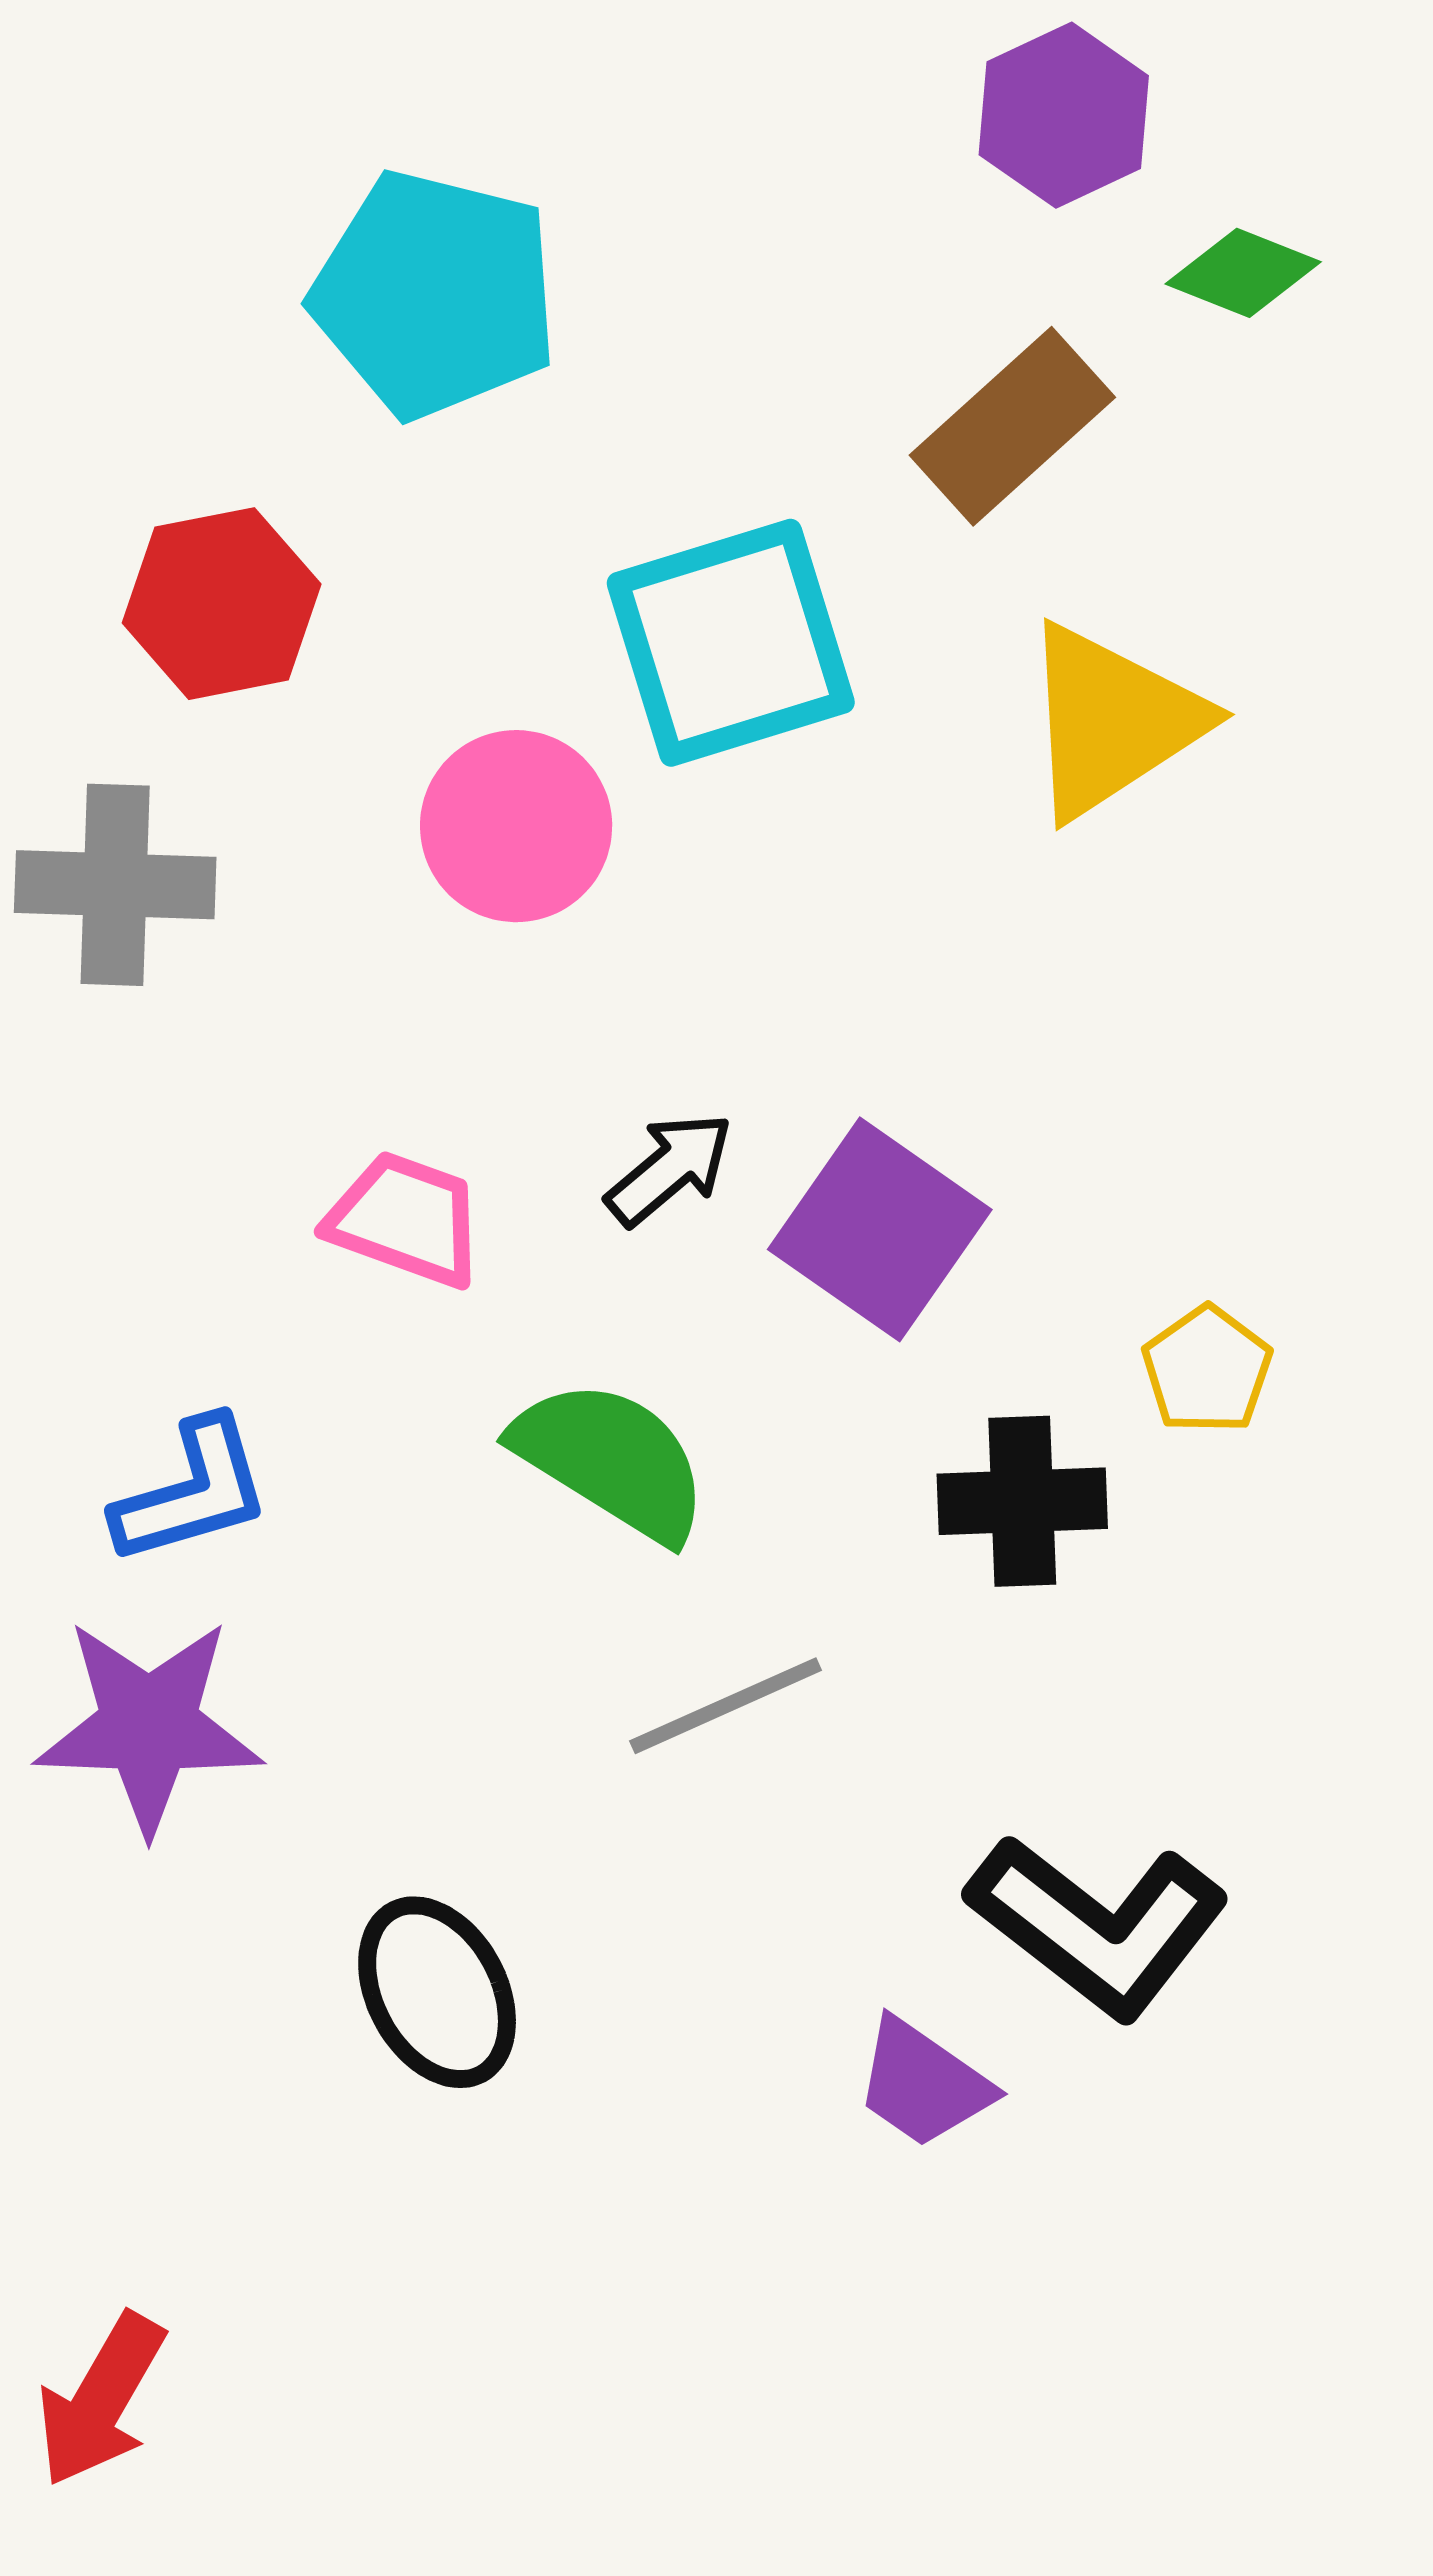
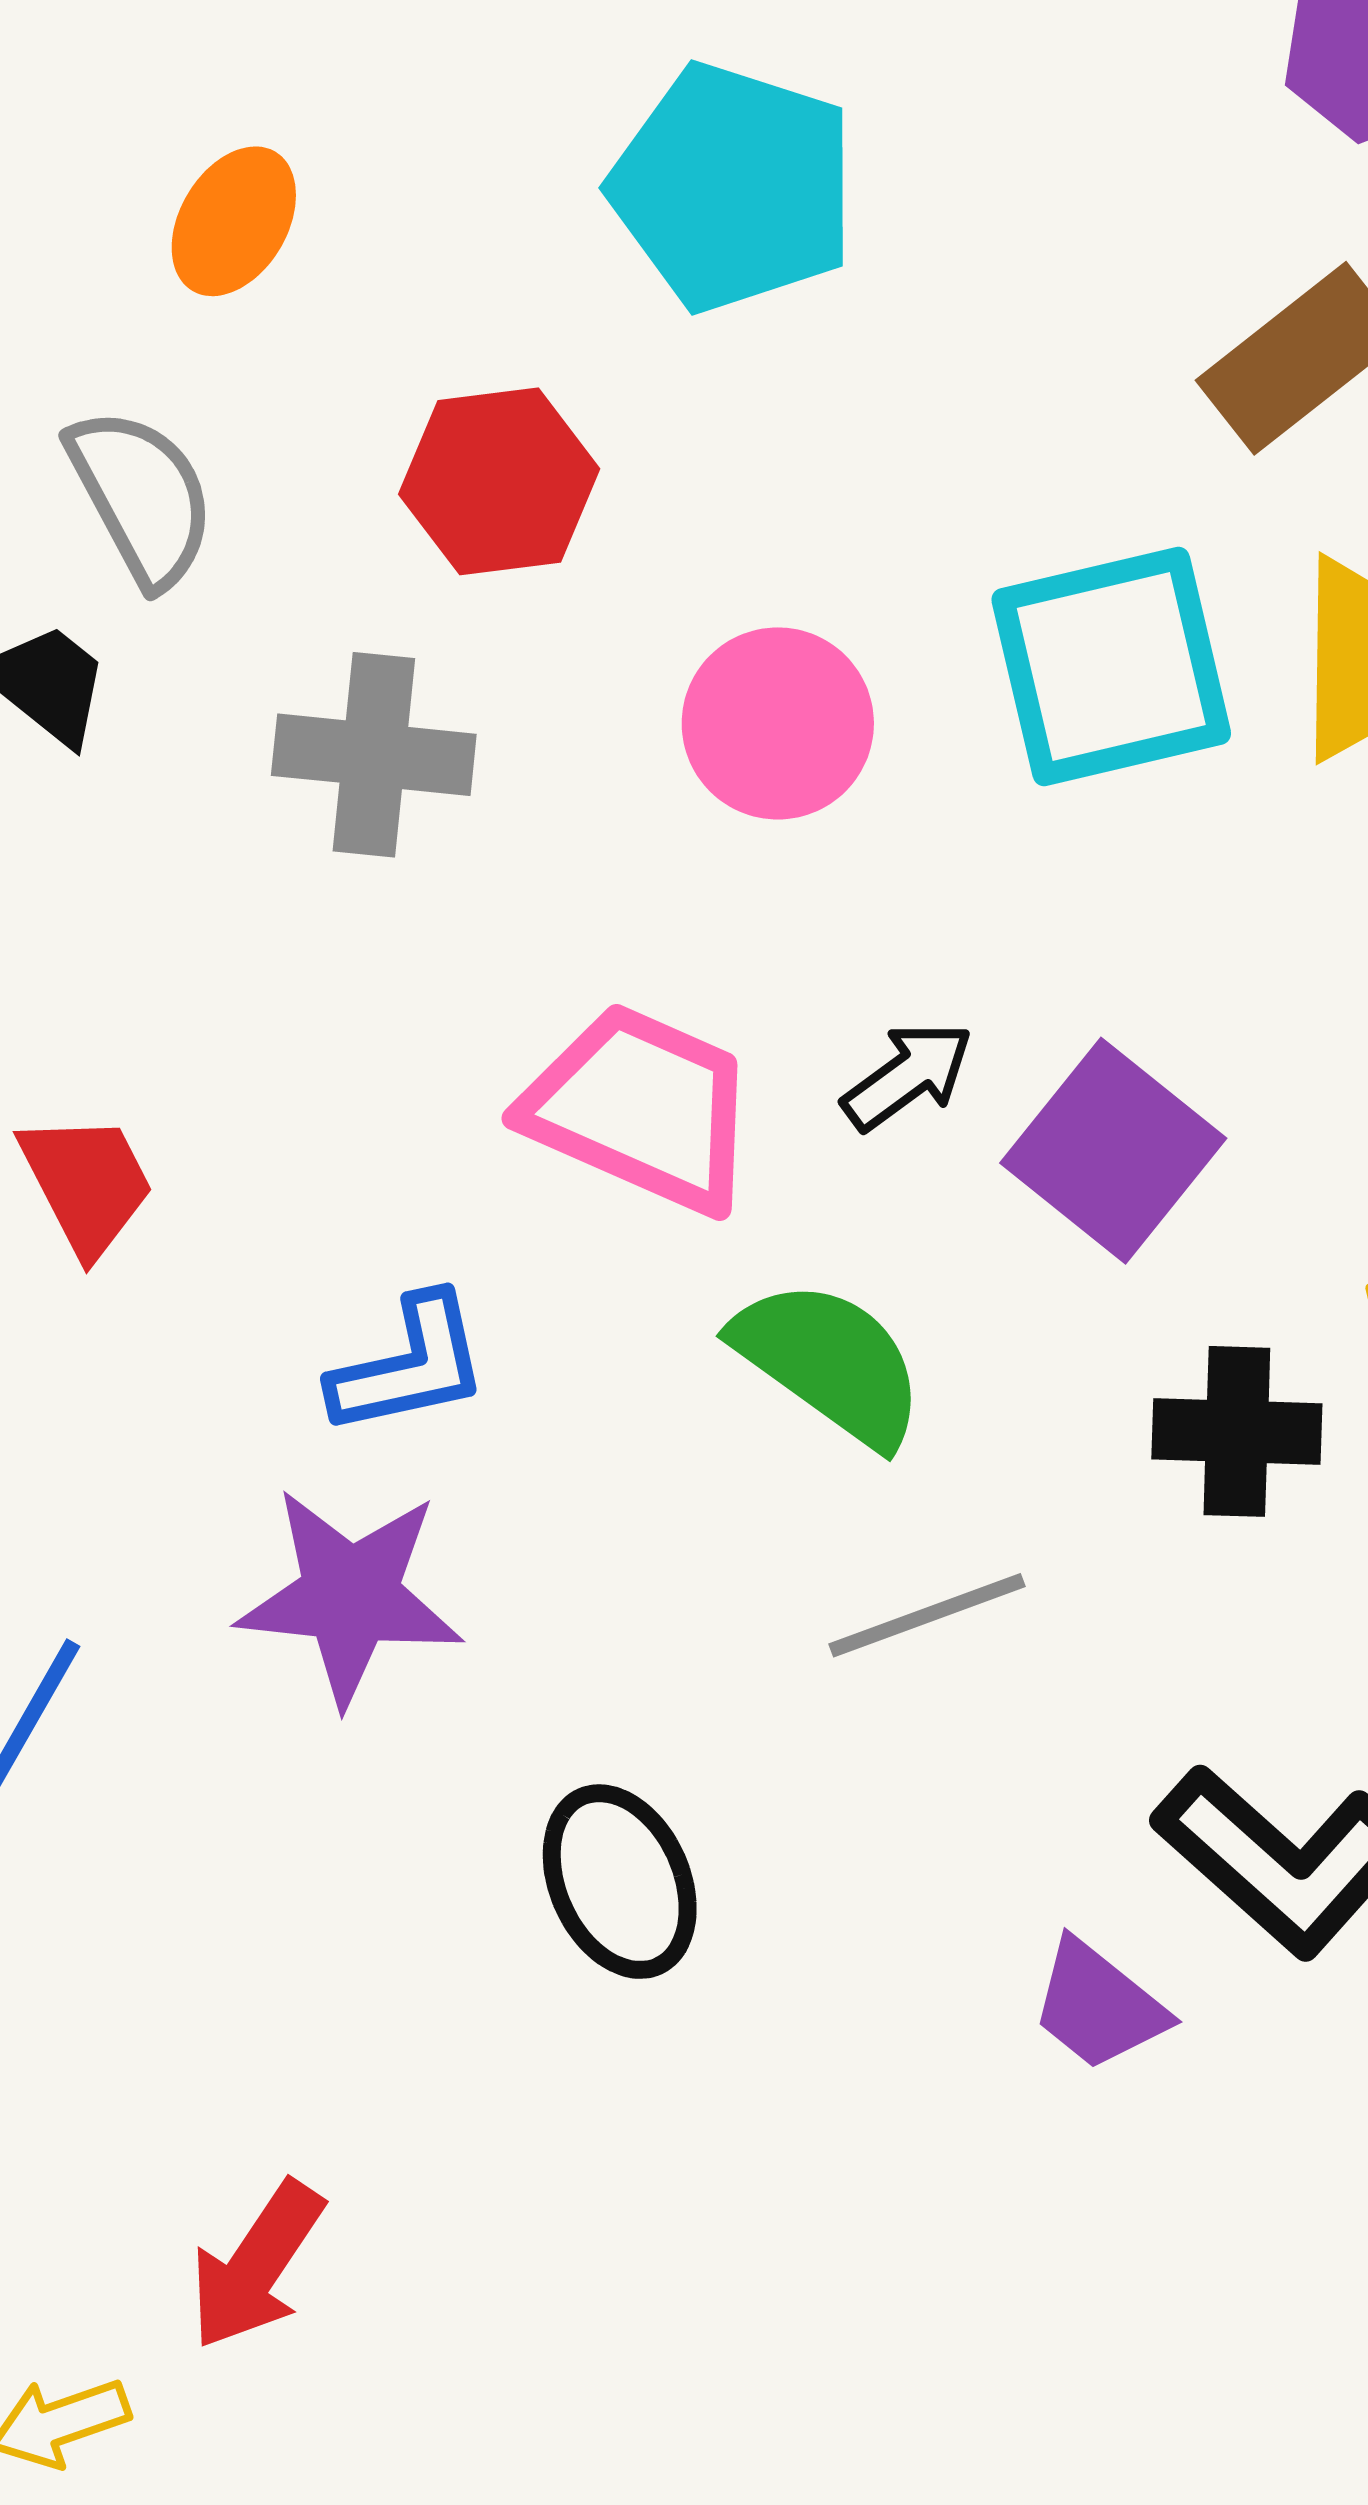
cyan square: (731, 643) -> (1111, 666), moved
pink trapezoid: (406, 1219) -> (641, 1108), size x1.5

